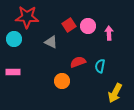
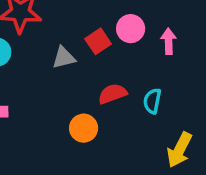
red square: (69, 25) -> (98, 41), moved
gray triangle: (51, 42) -> (64, 58), turned -40

